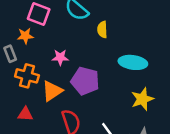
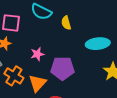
orange cross: (27, 76) -> (14, 76), turned 30

